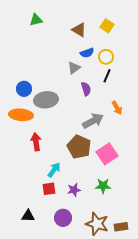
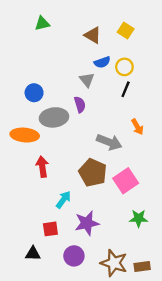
gray triangle: (74, 68) -> (87, 80), turned -32
blue circle: (24, 89) -> (34, 93), moved
purple semicircle: (86, 89) -> (80, 104), moved
gray arrow: (93, 121) -> (109, 142), turned 50
green star: (103, 186) -> (139, 218), moved
red square: (49, 189) -> (50, 229), moved
purple star: (74, 190) -> (87, 223), size x1.5

